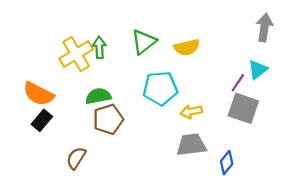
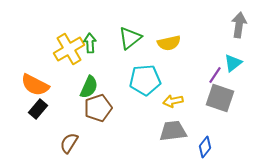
green semicircle: (98, 96) -> (89, 87), turned 125

